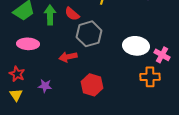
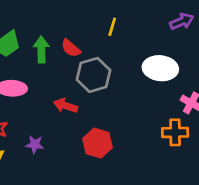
white ellipse: (136, 46) -> (160, 68), moved
red arrow: (68, 57) -> (65, 106), turned 30

